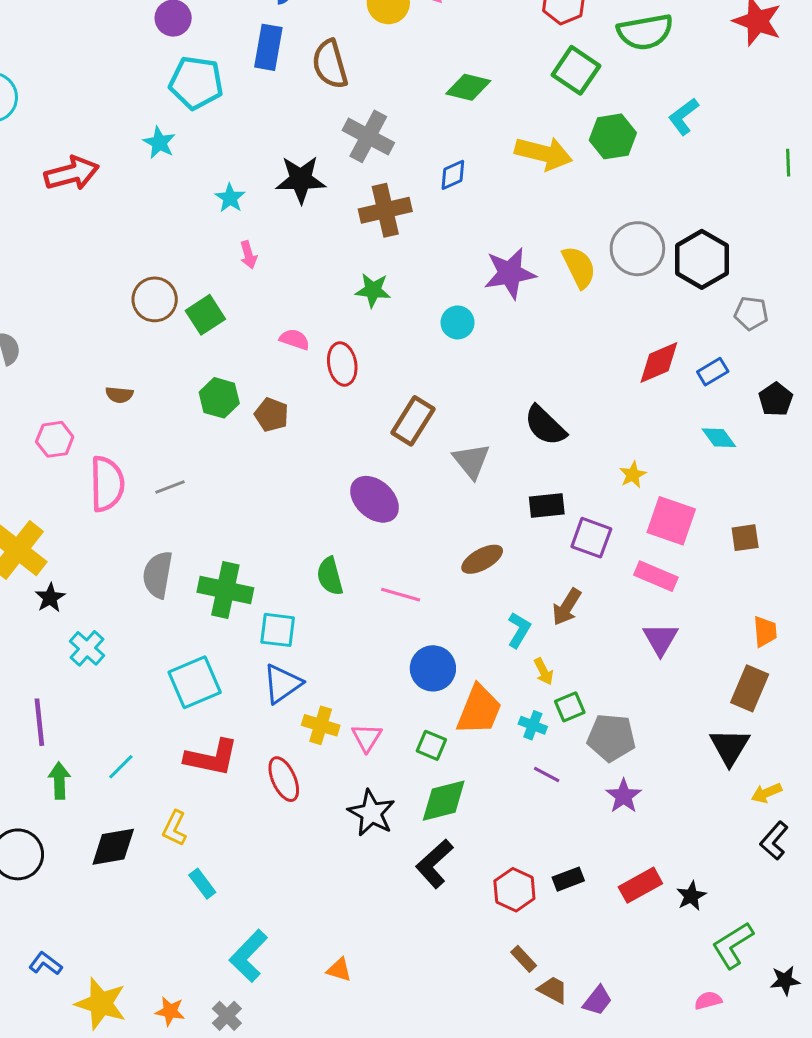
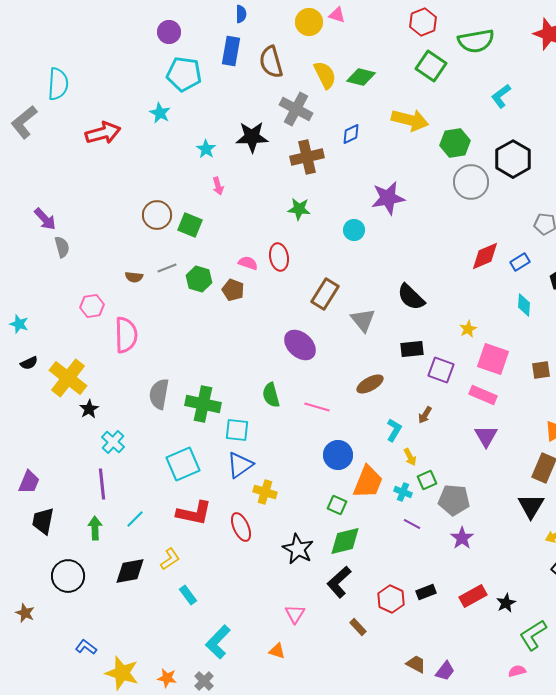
green hexagon: (613, 136) -> (455, 143), moved
black hexagon: (702, 259) -> (513, 159), moved
yellow semicircle: (579, 267) -> (325, 75), moved
green square: (205, 315) -> (190, 225), turned -35
pink semicircle: (295, 339) -> (248, 263), moved
cyan diamond: (719, 438) -> (524, 305), turned 40
gray line: (170, 487) -> (167, 268), moved
brown arrow: (567, 607) -> (425, 415), size x0.7
purple line: (39, 722) -> (102, 484), moved
pink triangle: (367, 738) -> (295, 614), moved
yellow L-shape: (175, 828) -> (170, 559), turned -150
brown rectangle: (524, 959) -> (358, 627), moved

